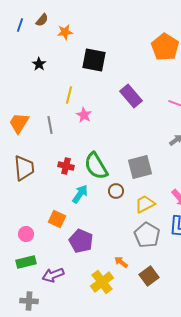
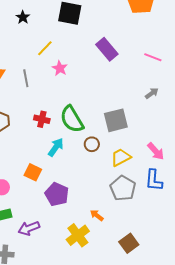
black star: (39, 64) -> (23, 17), moved
yellow line: (69, 95) -> (45, 48), turned 30
brown square: (149, 276) -> (129, 243), moved

